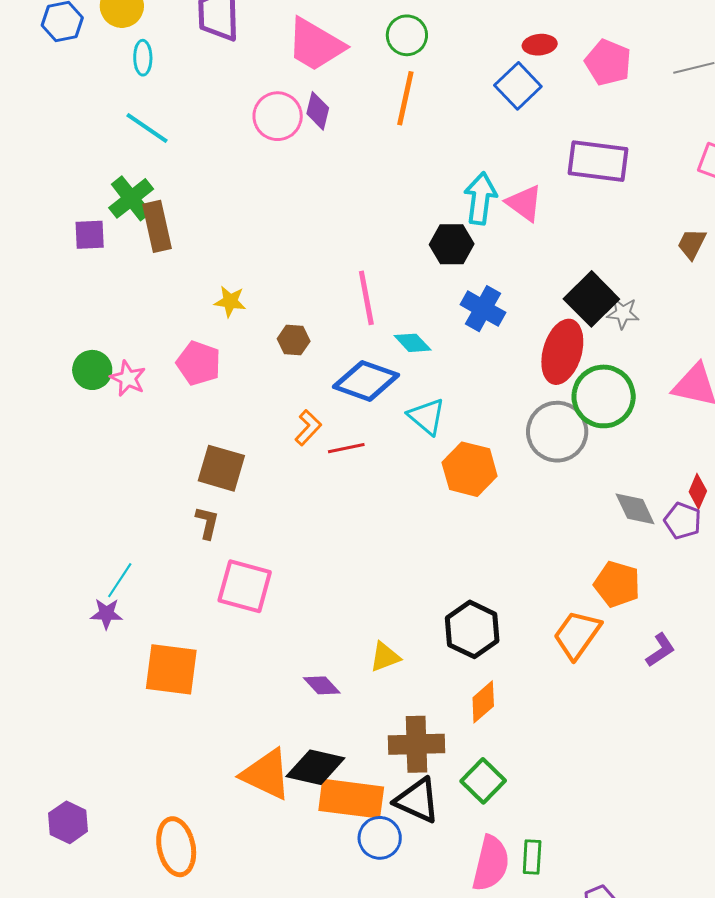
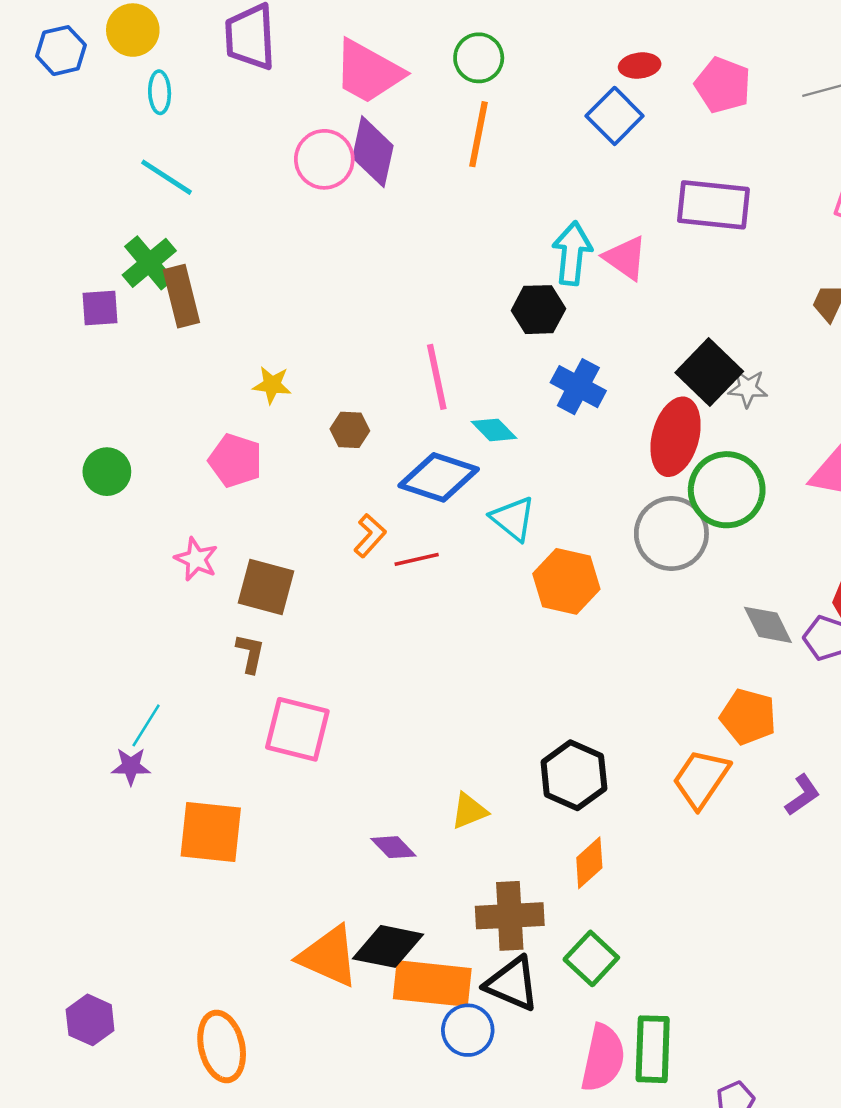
purple diamond: (318, 111) -> (373, 152), size x1.5
pink star: (128, 378) -> (196, 559), moved
green rectangle: (532, 857) -> (653, 1049), size x1.6

